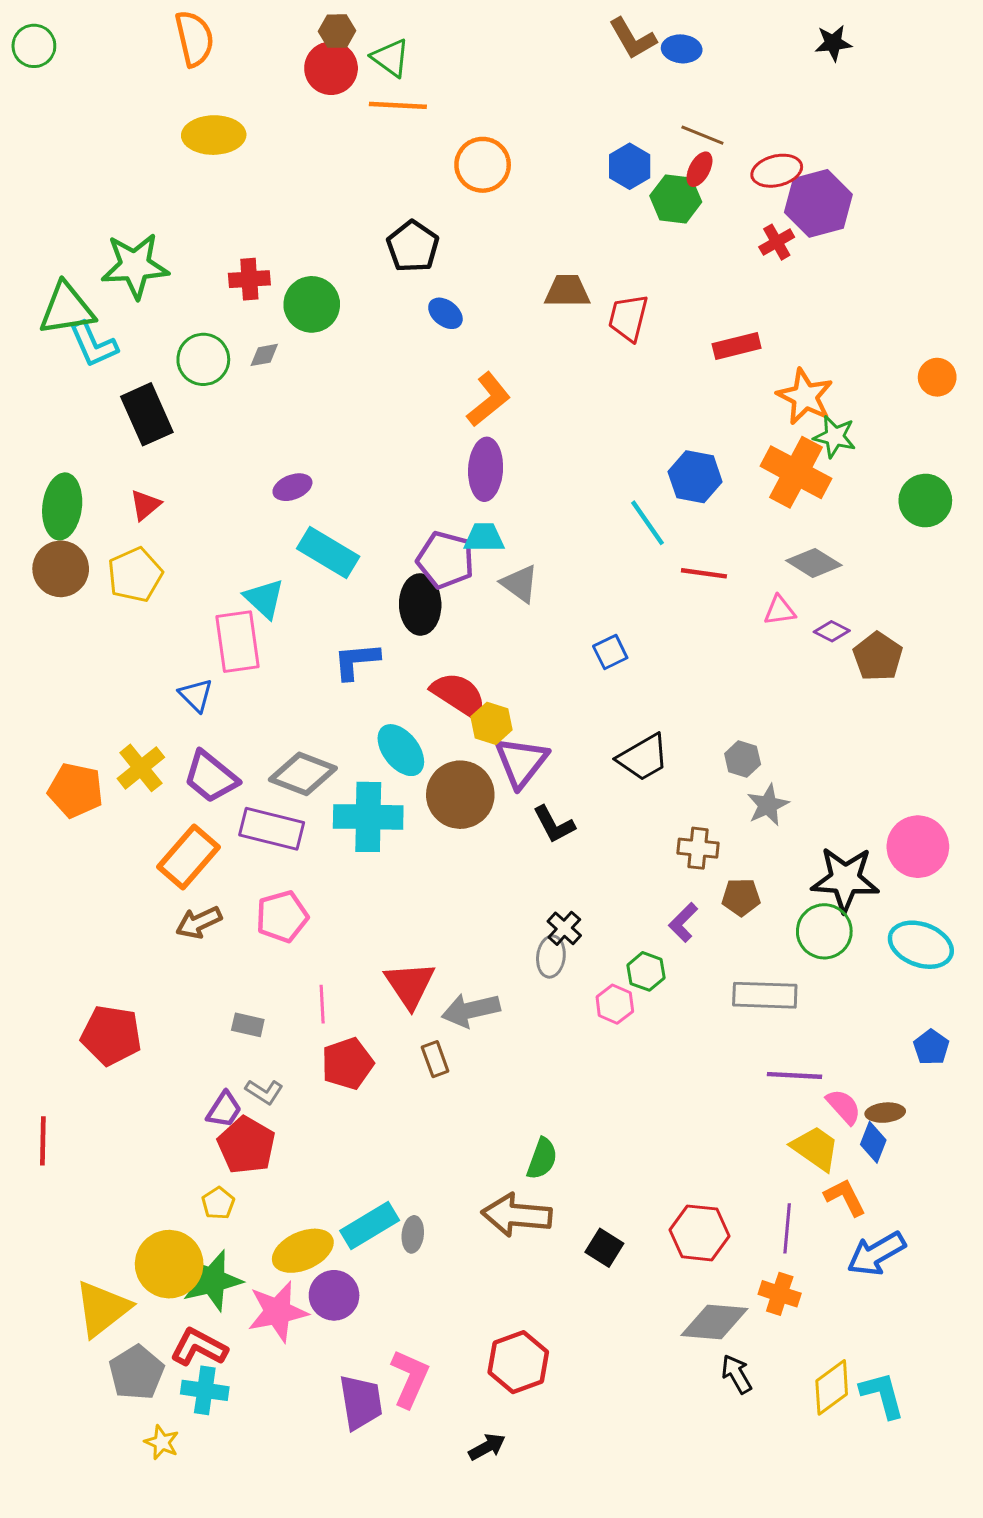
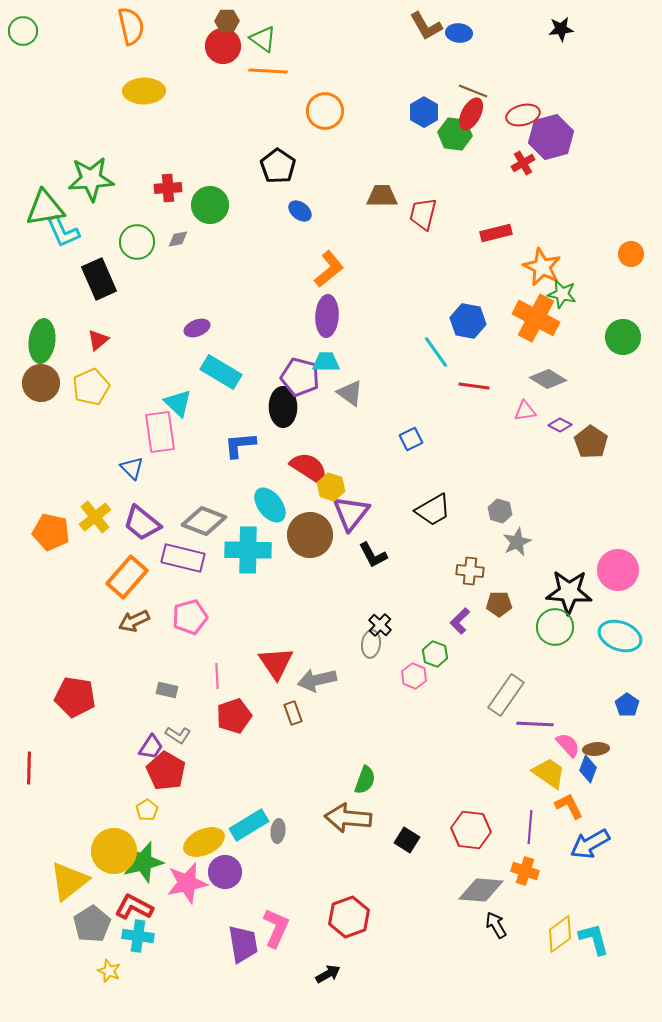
red ellipse: (699, 169) -> (471, 114), size x1.4
gray rectangle: (765, 995) -> (506, 695), moved, turned -57

